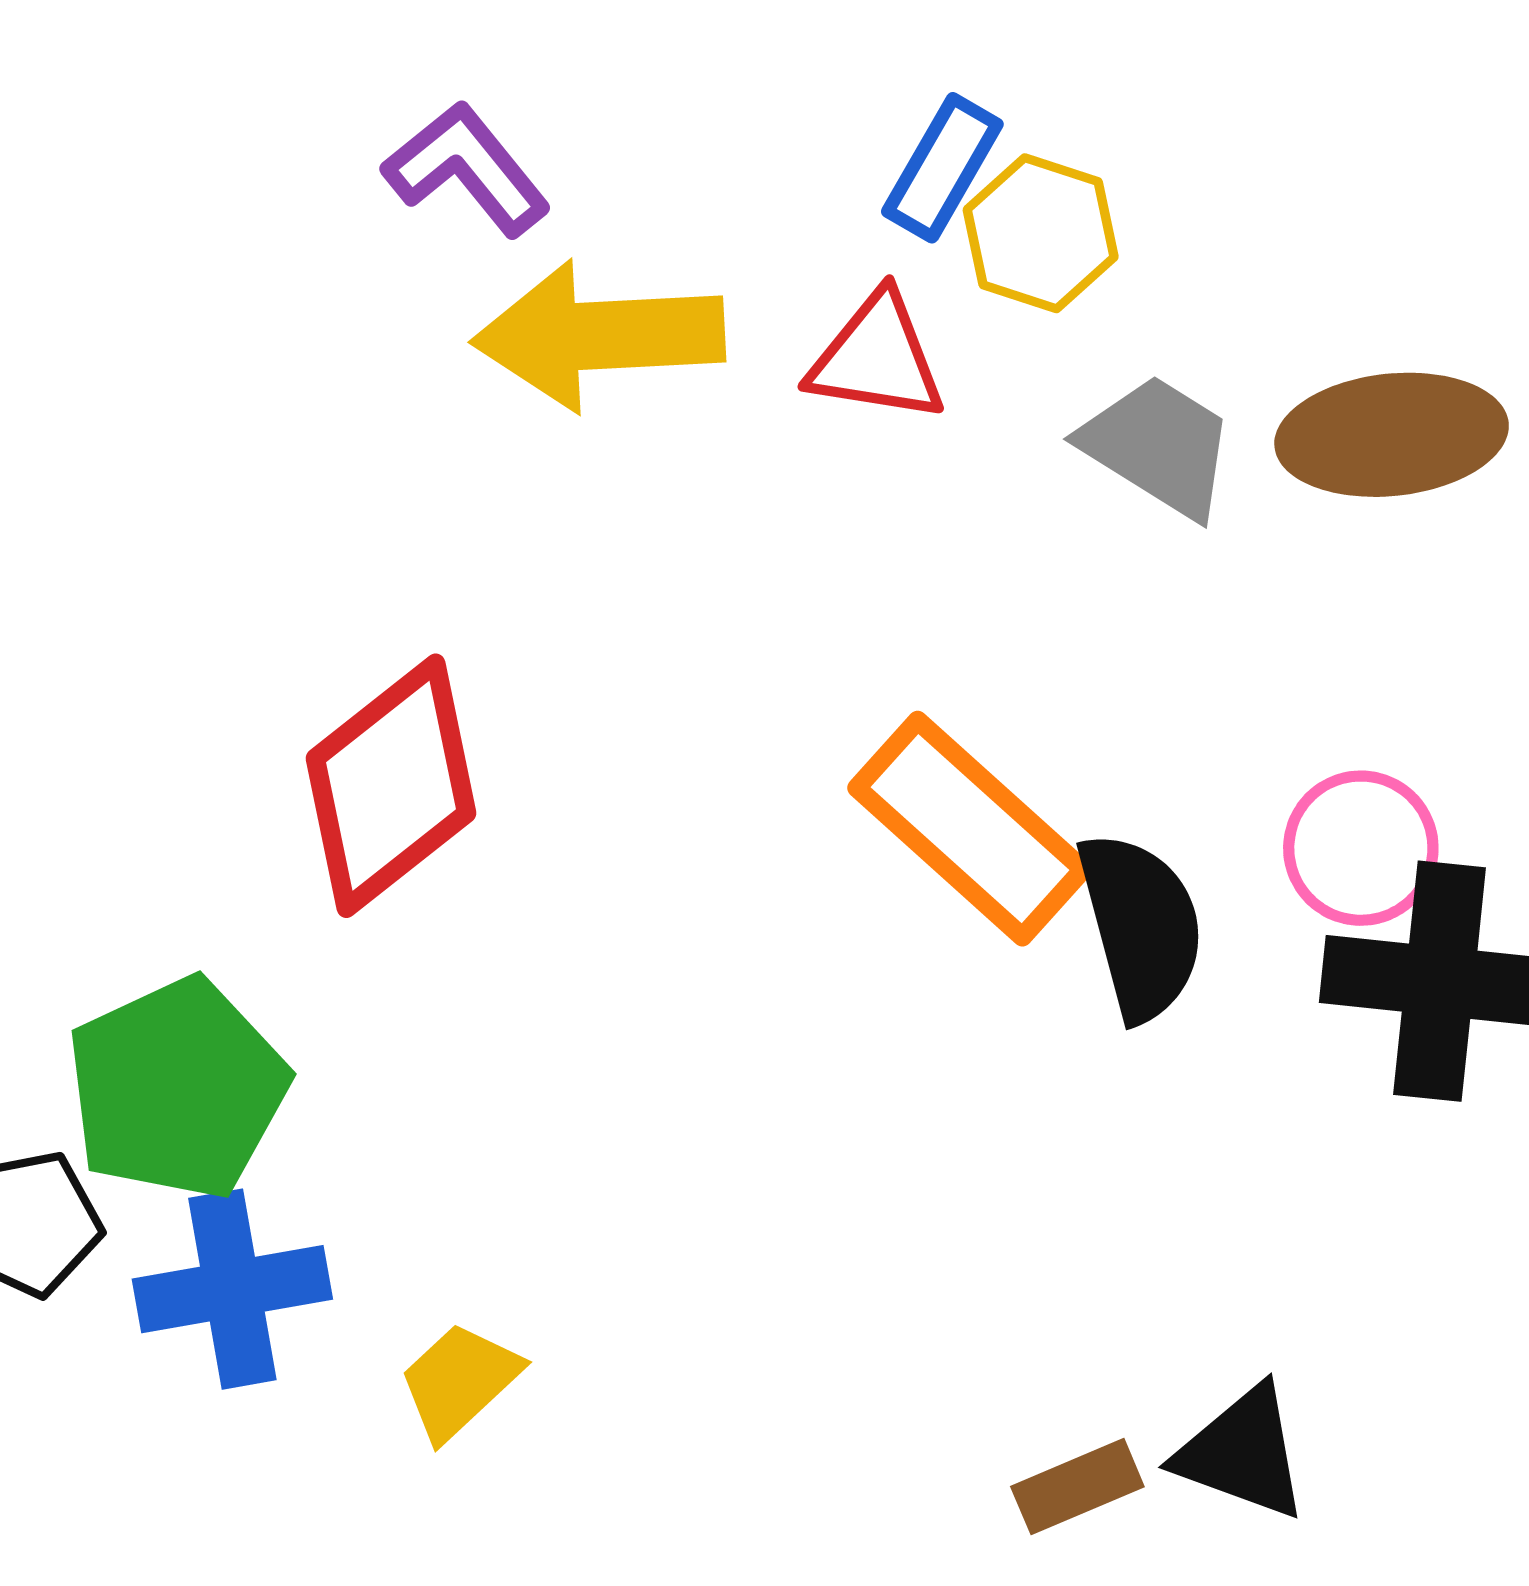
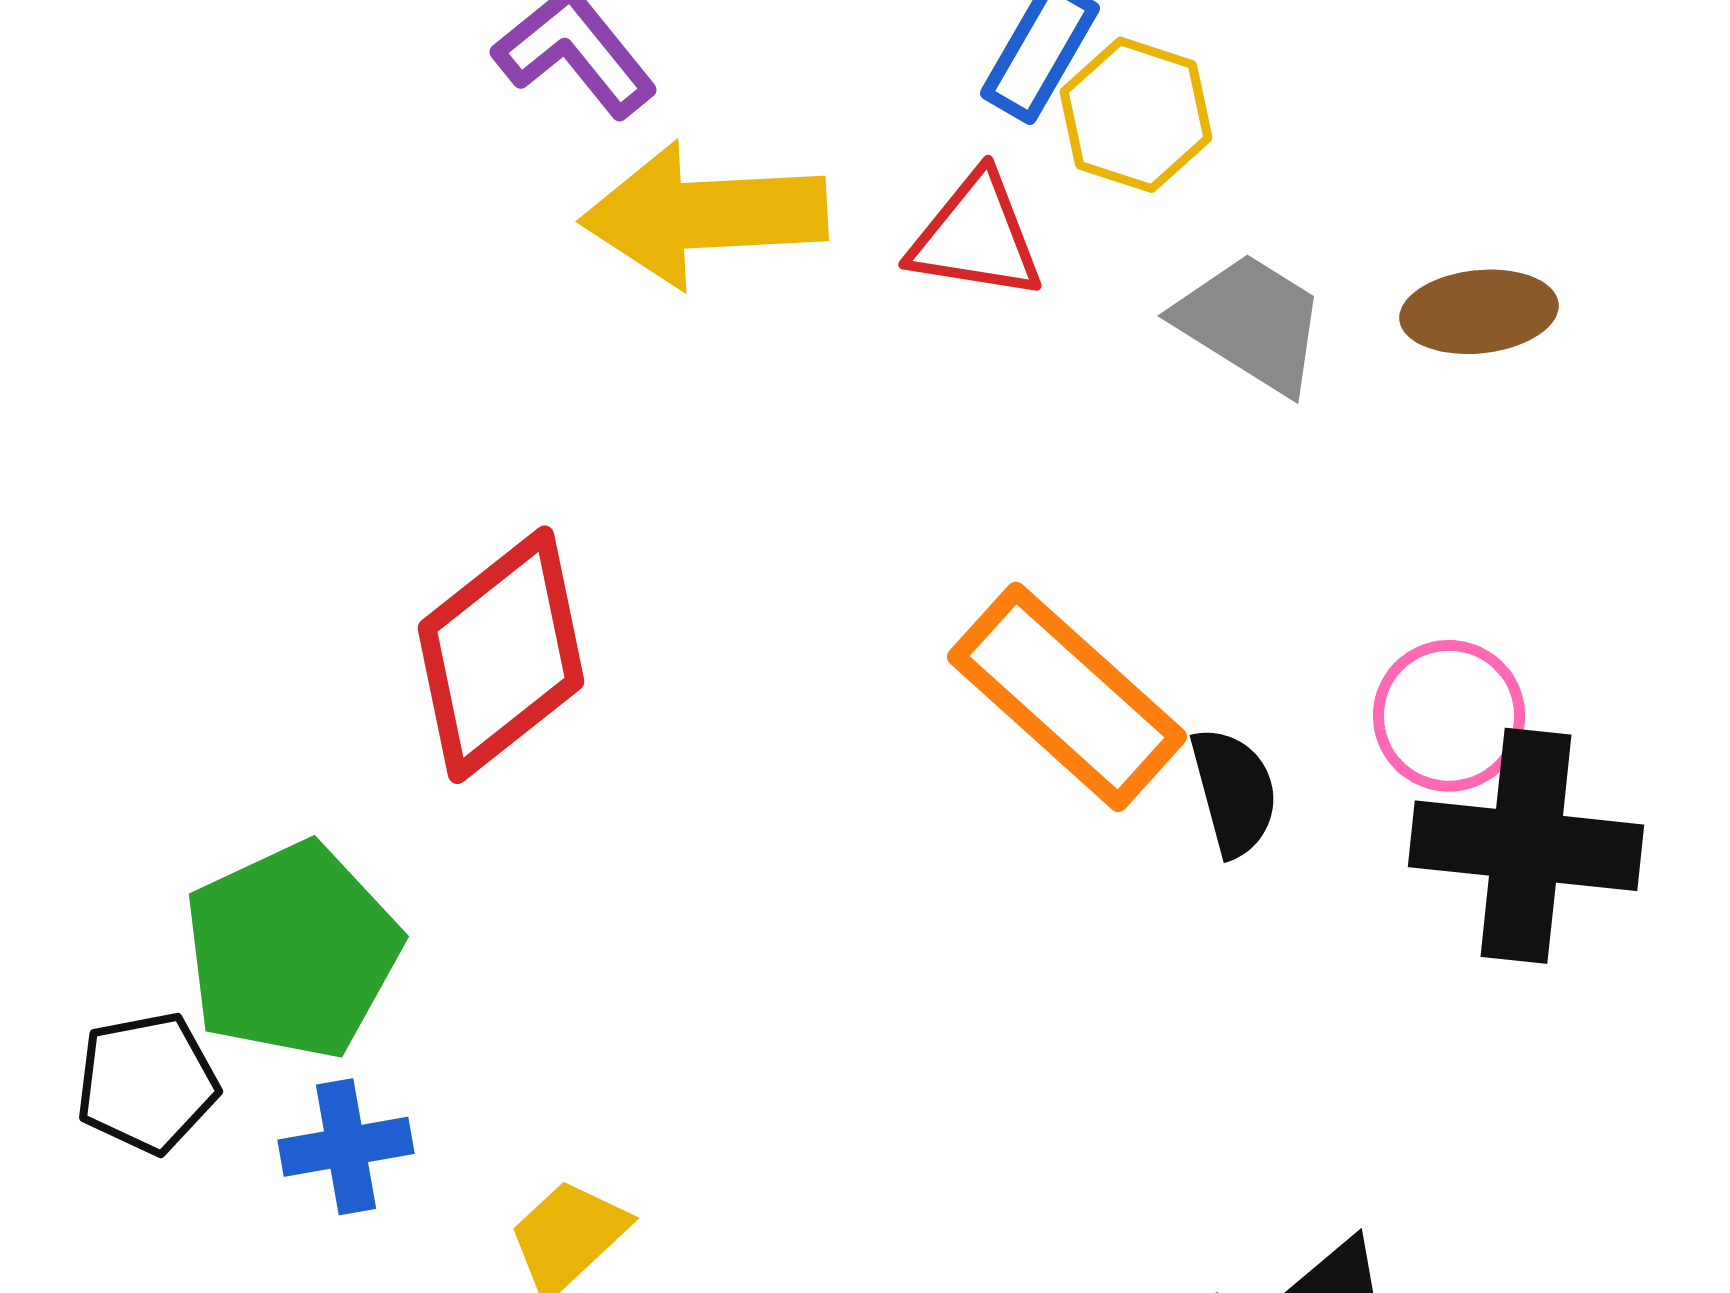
brown ellipse: (1392, 435) -> (1479, 312), size x0.7
black semicircle: (1141, 926) -> (1234, 792), size x0.7
blue cross: (232, 1289) -> (346, 1147), size x0.7

